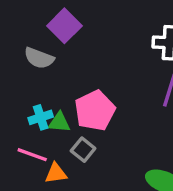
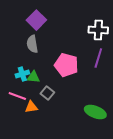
gray semicircle: (39, 58) -> (32, 44), moved, turned 60
pink pentagon: (95, 111) -> (66, 65), moved, turned -30

